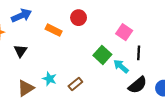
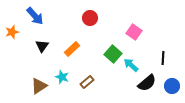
blue arrow: (22, 16) -> (35, 16), turned 72
orange rectangle: (54, 30) -> (72, 49), moved, turned -70
black triangle: (20, 51) -> (42, 46), moved
black line: (139, 53) -> (163, 58), moved

